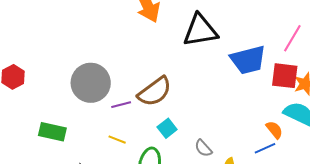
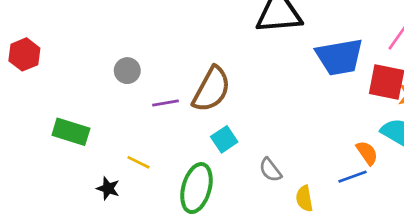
gray circle: (91, 83) -> (127, 71), size x0.5
brown semicircle: (155, 92) -> (212, 89), turned -30
yellow line: (117, 140) -> (139, 162), moved

